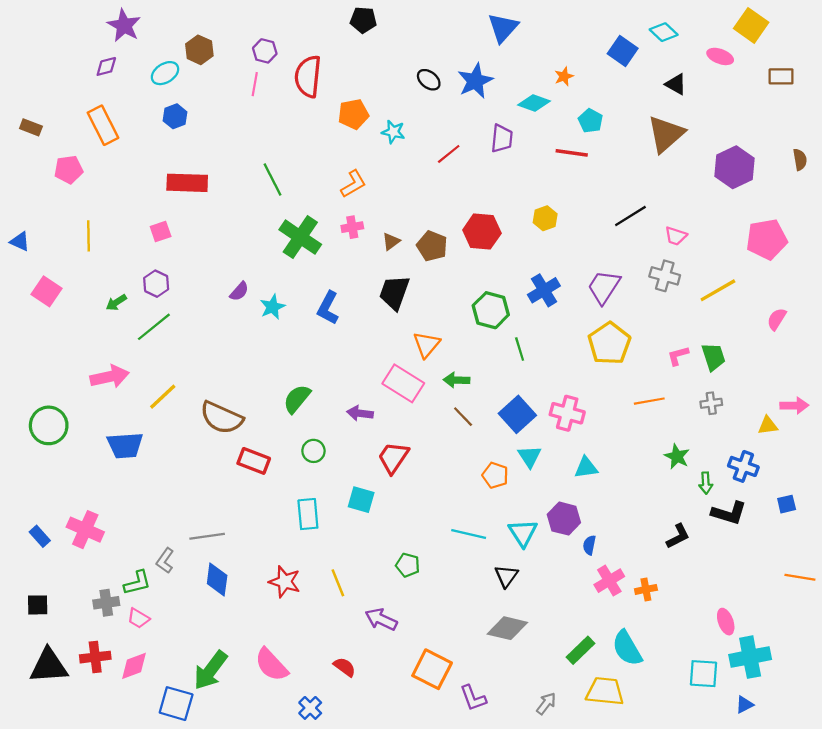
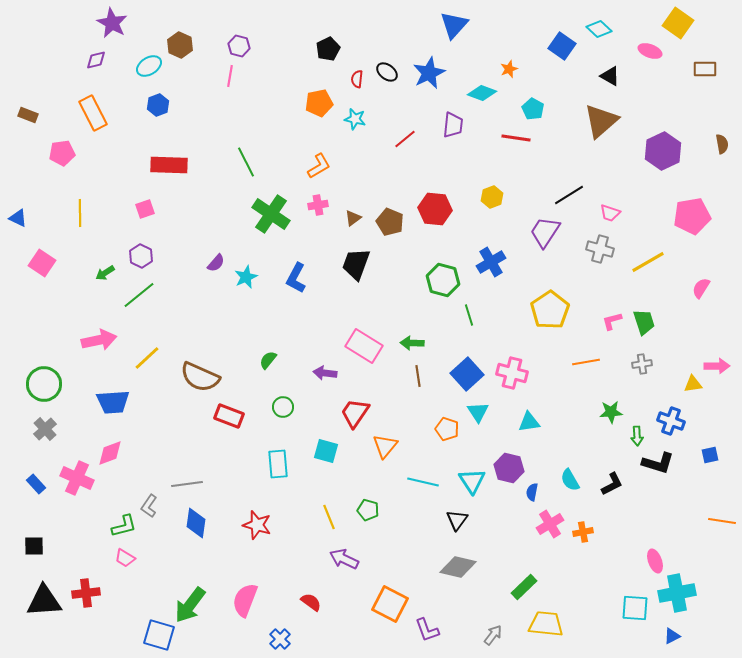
black pentagon: (363, 20) -> (328, 49), moved, turned -30
red semicircle: (308, 76) -> (357, 79), moved, size x0.5
purple trapezoid: (604, 287) -> (545, 232), moved
orange triangle: (427, 345) -> (385, 446), moved
green semicircle: (297, 399) -> (268, 360), size x0.7
brown line: (463, 417) -> (418, 376), turned 35
green star: (677, 456) -> (611, 412), turned -30
yellow line: (338, 583) -> (329, 517), moved
gray cross: (106, 603) -> (45, 429), moved, turned -35
cyan semicircle: (627, 648) -> (570, 480), moved, size x0.7
pink semicircle: (271, 665) -> (245, 600), turned 64
pink diamond: (134, 666) -> (110, 453), moved

